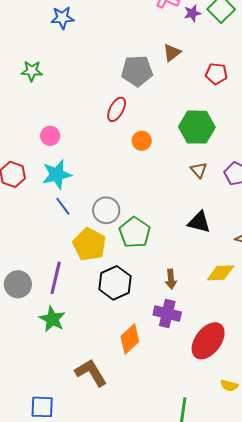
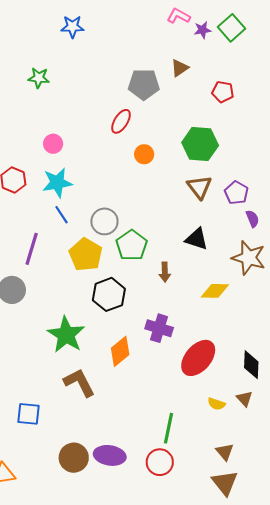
brown triangle: (199, 170) -> (199, 187), size x1.5
purple line: (56, 278) -> (32, 249), moved
brown arrow: (171, 279) -> (165, 272), moved
green star: (52, 319) -> (66, 335), moved, size x1.4

